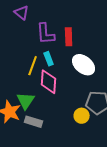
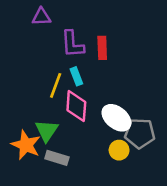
purple triangle: (22, 13) -> (41, 17), turned -42
white ellipse: (84, 65) -> (116, 118), moved

